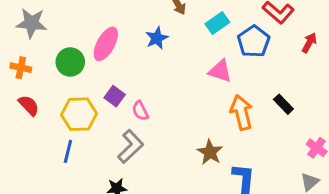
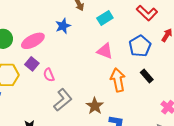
blue pentagon: (254, 41) -> (140, 46), moved
pink ellipse: (106, 44) -> (33, 41), moved, turned 30
gray L-shape: (131, 146) -> (63, 100), moved

